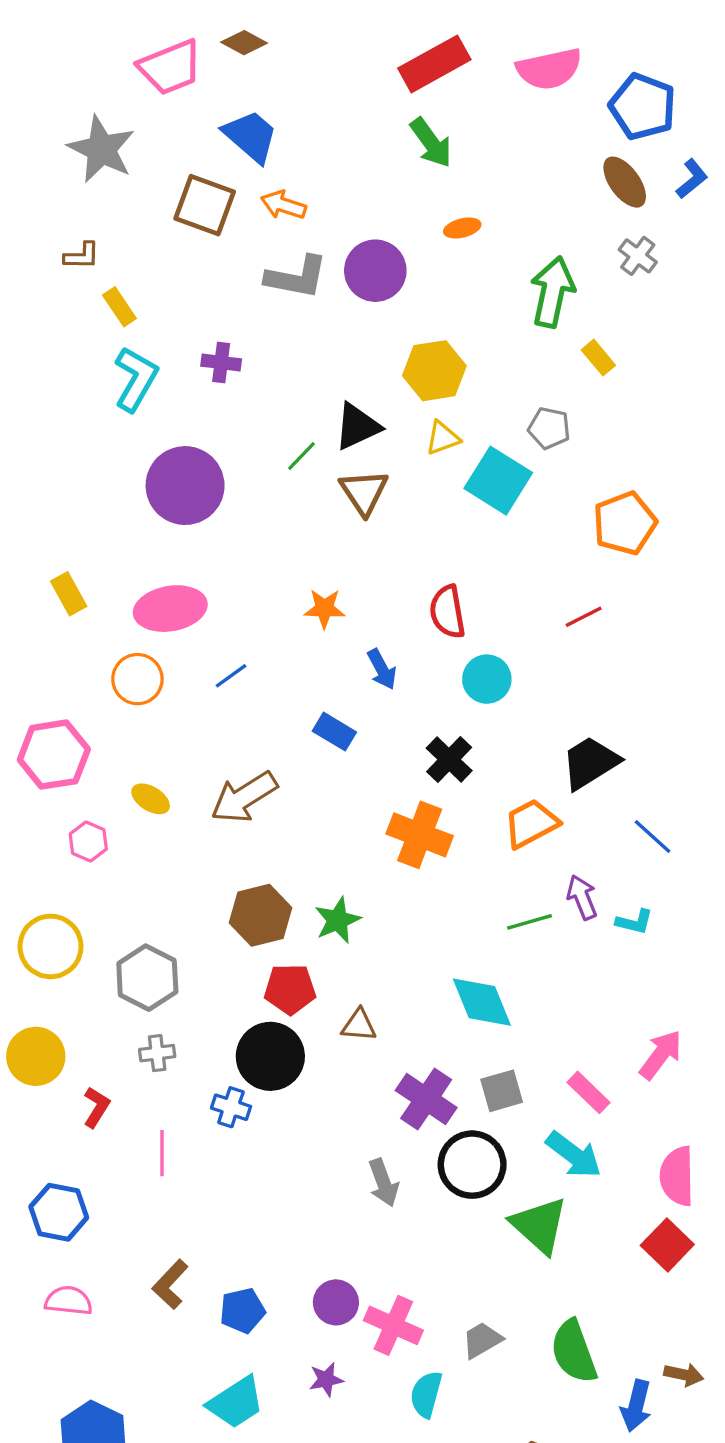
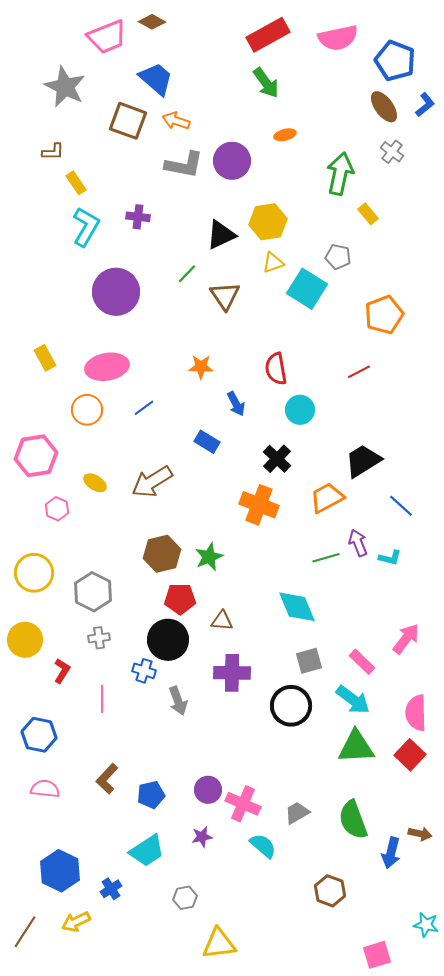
black triangle: (357, 426) -> (221, 235), moved
purple cross: (426, 1099) -> (232, 673), moved, turned -33
gray arrow: (384, 1183) -> (178, 701), moved
green triangle: (539, 1225) -> (356, 747), moved, turned -45
cyan semicircle: (426, 1394) -> (263, 846), turned 116

